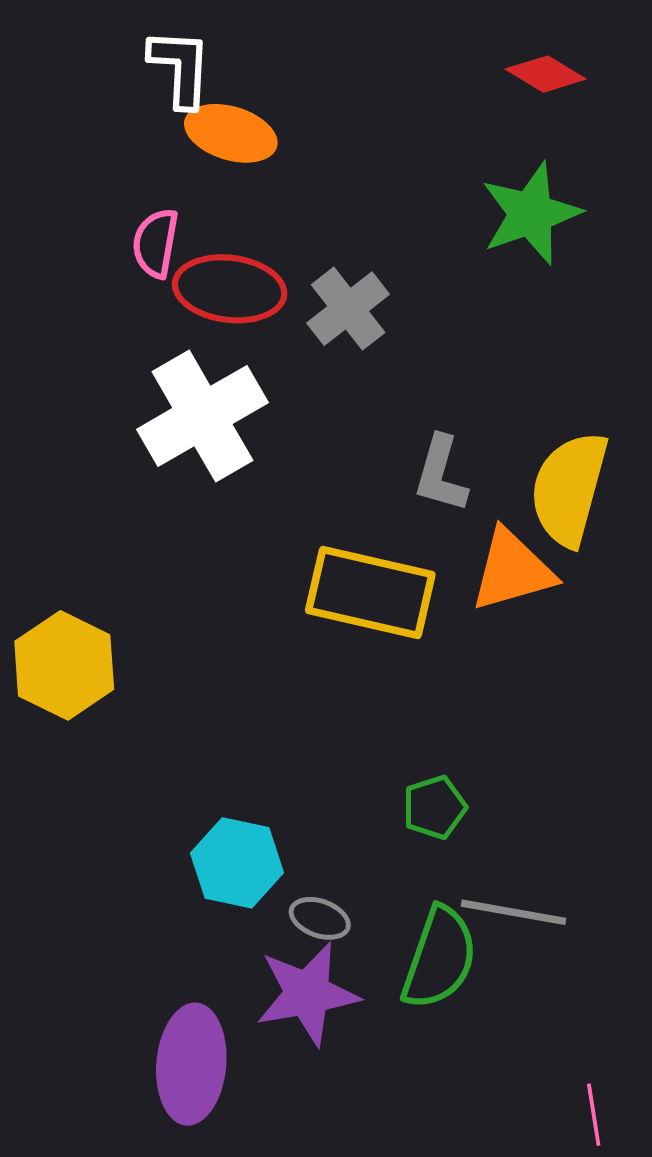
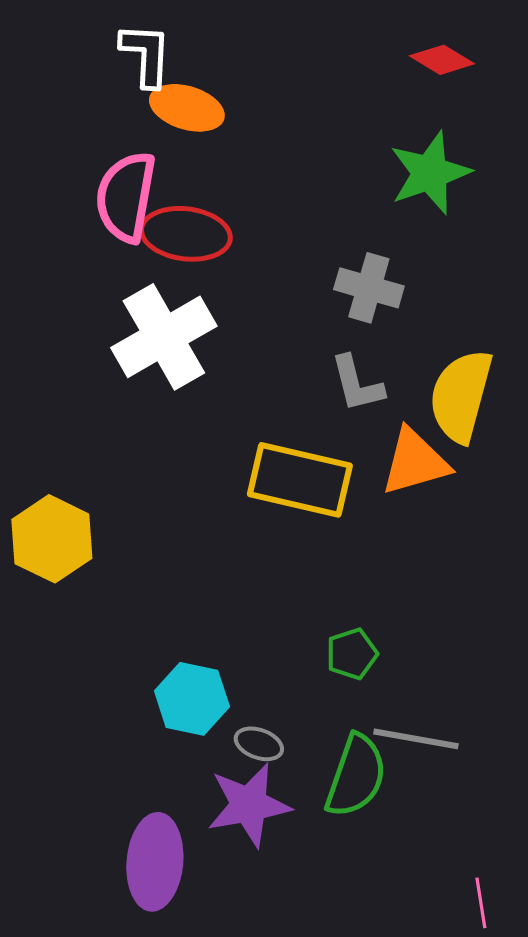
pink semicircle: (156, 243) -> (126, 197), size x1.6
gray cross: (348, 309) -> (369, 288), moved, turned -36
gray L-shape: (441, 474) -> (357, 384), turned -30

